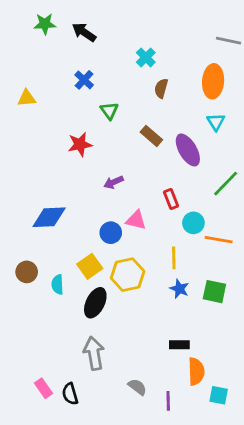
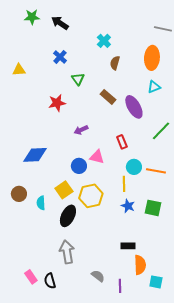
cyan triangle: (216, 122) -> (154, 87), turned 40
cyan circle: (193, 223) -> (134, 167), moved

